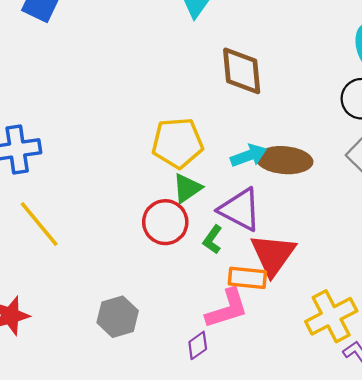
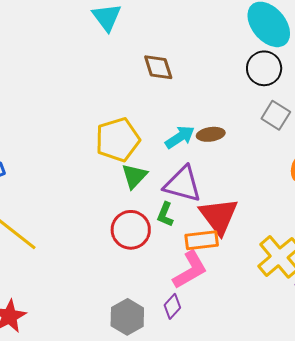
brown diamond: (242, 71) -> (158, 67), size x0.7
brown ellipse: (284, 160) -> (211, 134), size x0.6
red circle: (165, 222) -> (131, 230), moved
gray hexagon: (118, 317) -> (127, 317), moved

